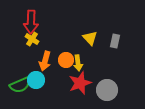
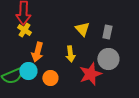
orange circle: (66, 60) -> (50, 78), moved
red star: (80, 83) -> (90, 74), moved
gray circle: (107, 90) -> (108, 59), moved

